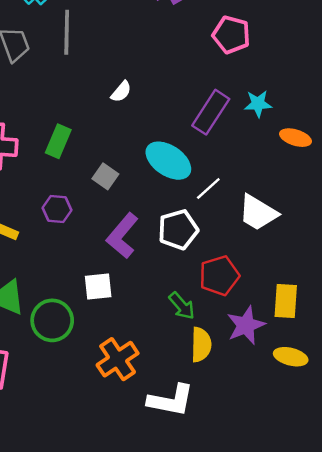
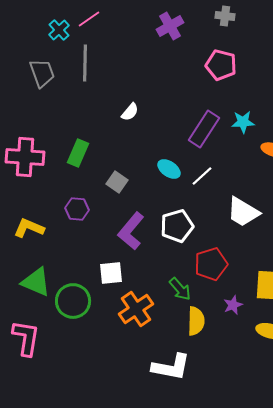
cyan ellipse: (168, 161) -> (169, 169), size x0.6
white line: (208, 188) -> (202, 176), moved
purple star: (246, 325) -> (233, 305), size x0.6
orange cross: (118, 359) -> (136, 309), moved

